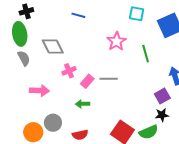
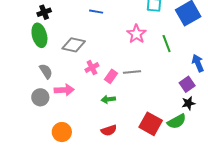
gray diamond: (53, 46) -> (74, 45), turned -45
gray semicircle: (24, 58) -> (46, 71), moved
gray circle: (53, 123) -> (40, 97), moved

